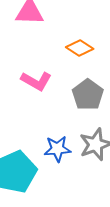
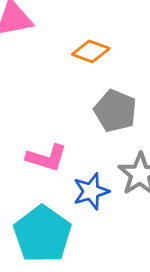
pink L-shape: (36, 81) -> (47, 158), moved

